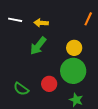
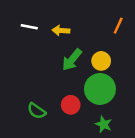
green arrow: (38, 46) -> (72, 60), moved

